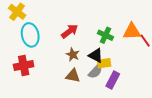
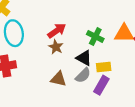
brown star: (73, 55) -> (56, 47), moved
yellow rectangle: (104, 63) -> (104, 67), moved

